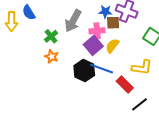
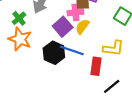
pink cross: (97, 31) -> (75, 12), moved
orange star: (52, 57) -> (20, 39), size x1.6
red rectangle: (125, 84) -> (96, 66), turned 54

